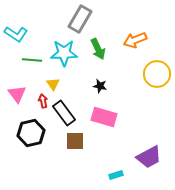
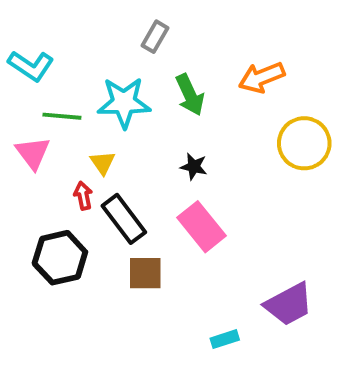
gray rectangle: (80, 19) -> (155, 37), size x0.6
pink triangle: (17, 94) -> (33, 153), moved
pink rectangle: (104, 117) -> (201, 227), turned 35

